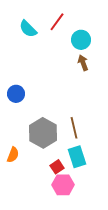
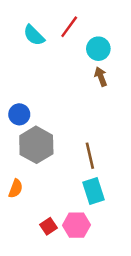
gray hexagon: (43, 133) -> (36, 145), moved
red square: (57, 167) -> (48, 226), moved

